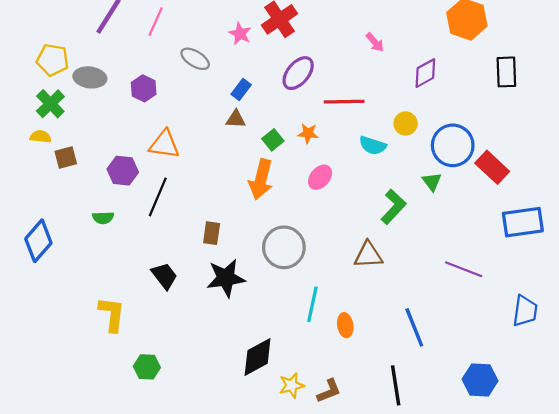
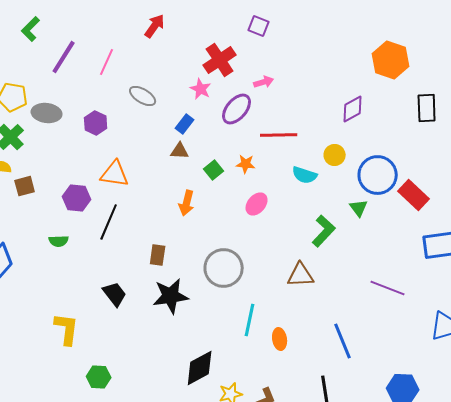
pink star: (240, 34) -> (201, 89), moved
pink arrow: (375, 42) -> (264, 82), moved, turned -66
orange arrow: (261, 179) -> (187, 203), moved, size x0.7

